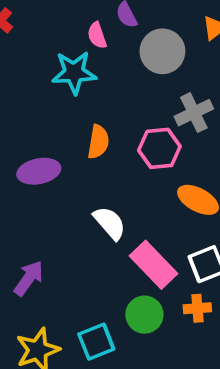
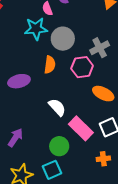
gray circle: (162, 51) -> (63, 39), moved
orange cross: (197, 308) -> (103, 159), moved
green circle: (144, 315) -> (59, 146), moved

